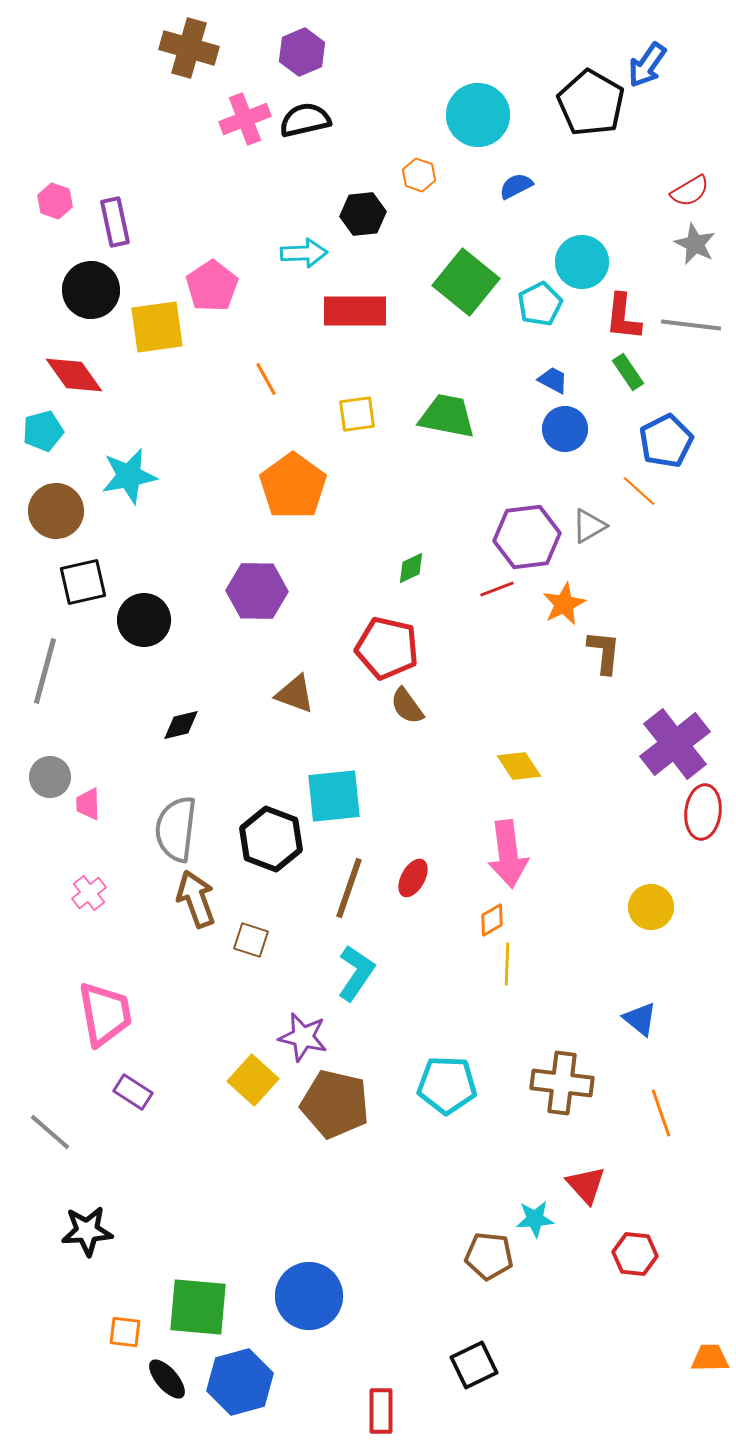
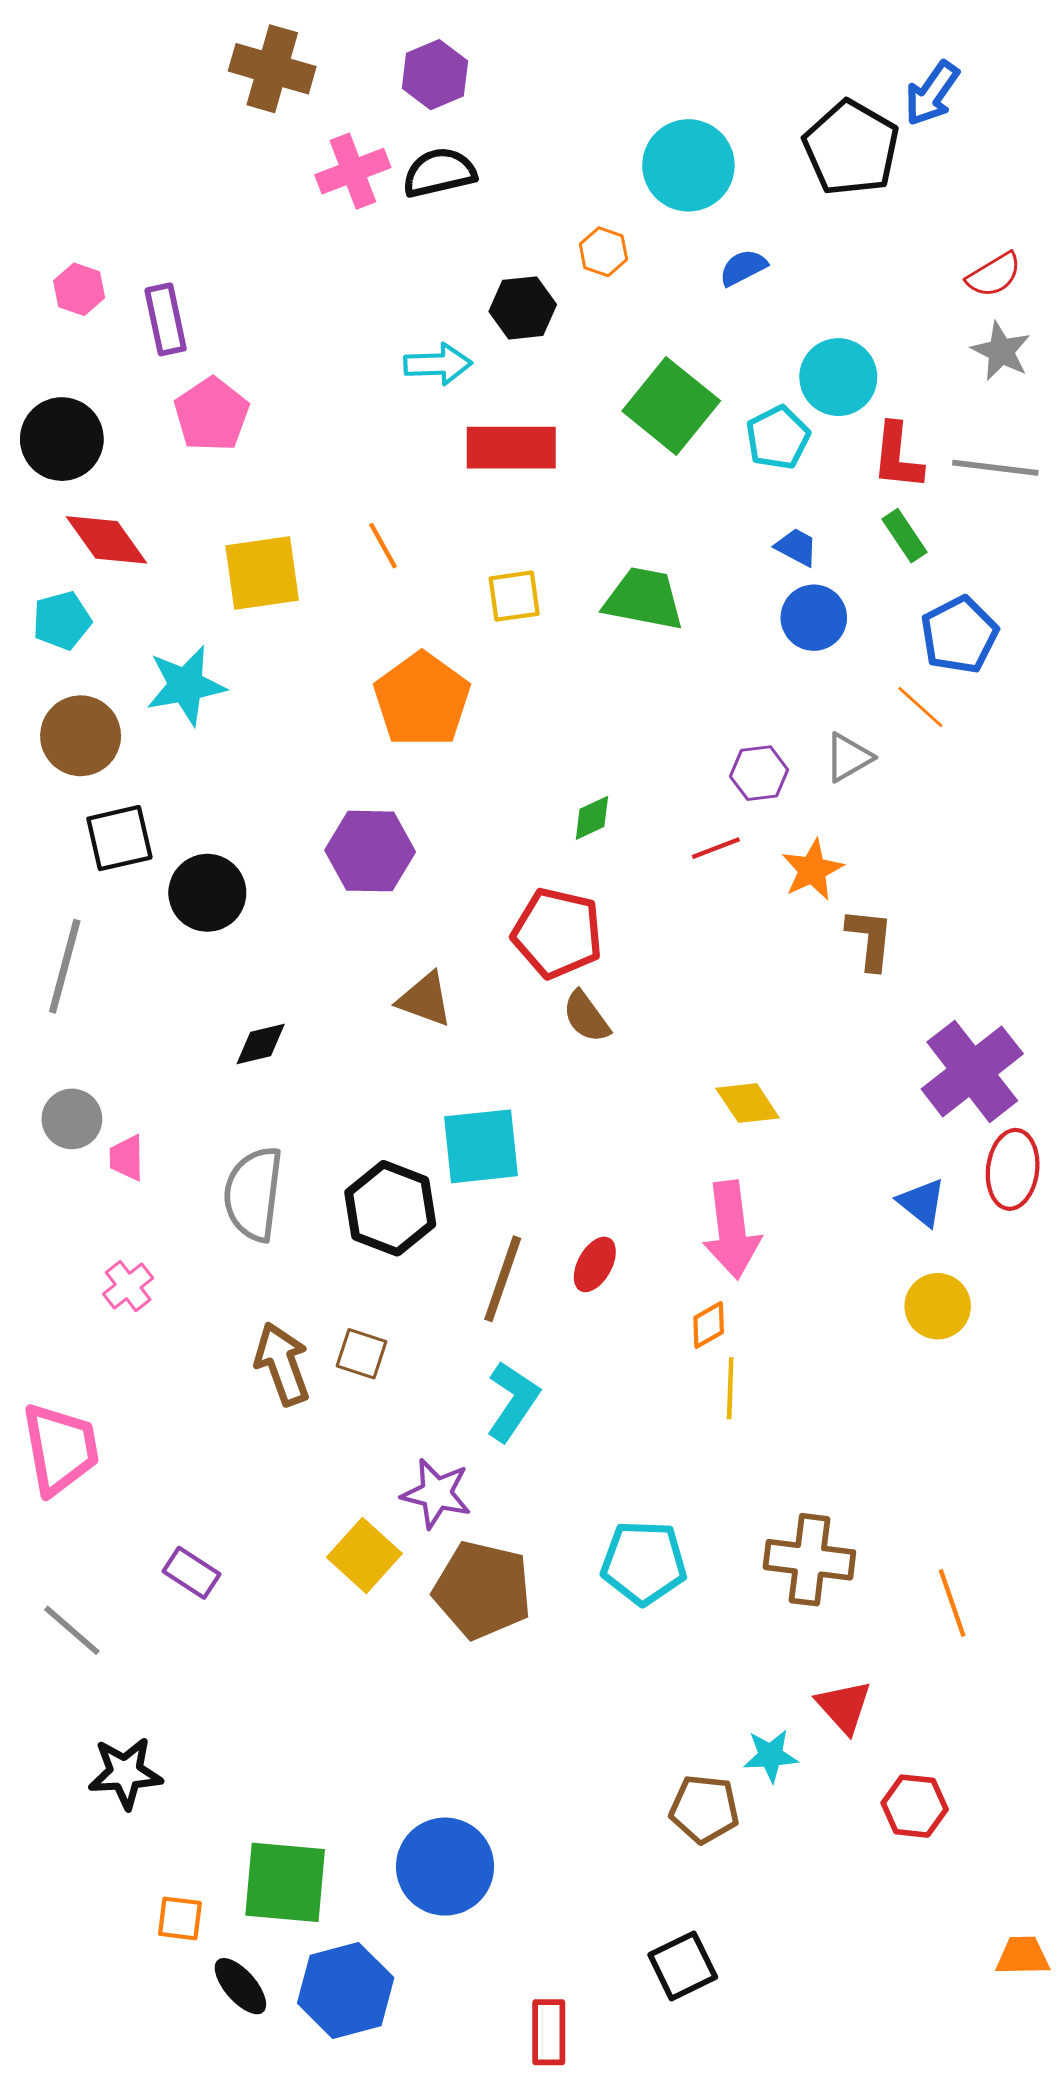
pink pentagon: (212, 286) -> (212, 415), moved
black circle: (91, 290) -> (62, 439), moved
yellow square: (157, 327) -> (262, 573), moved
purple hexagon: (527, 537) -> (759, 773), size x0.6
brown arrow: (196, 899) -> (282, 1364), moved
pink trapezoid: (105, 1014) -> (60, 1449), moved
blue triangle: (640, 1019) -> (922, 1202), moved

